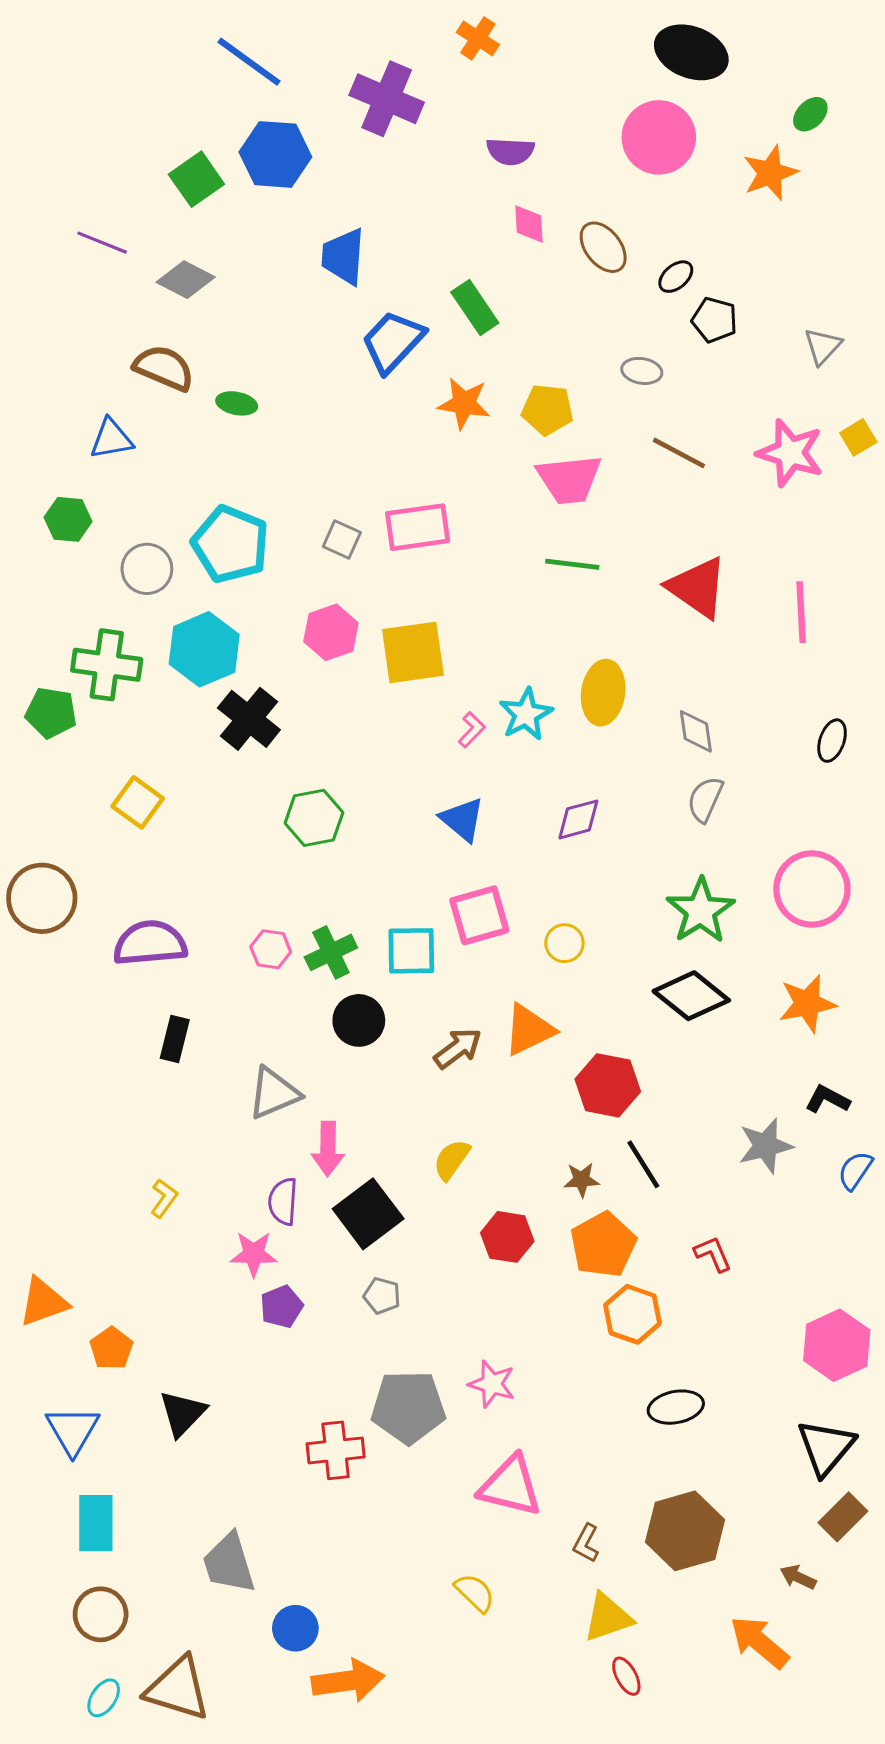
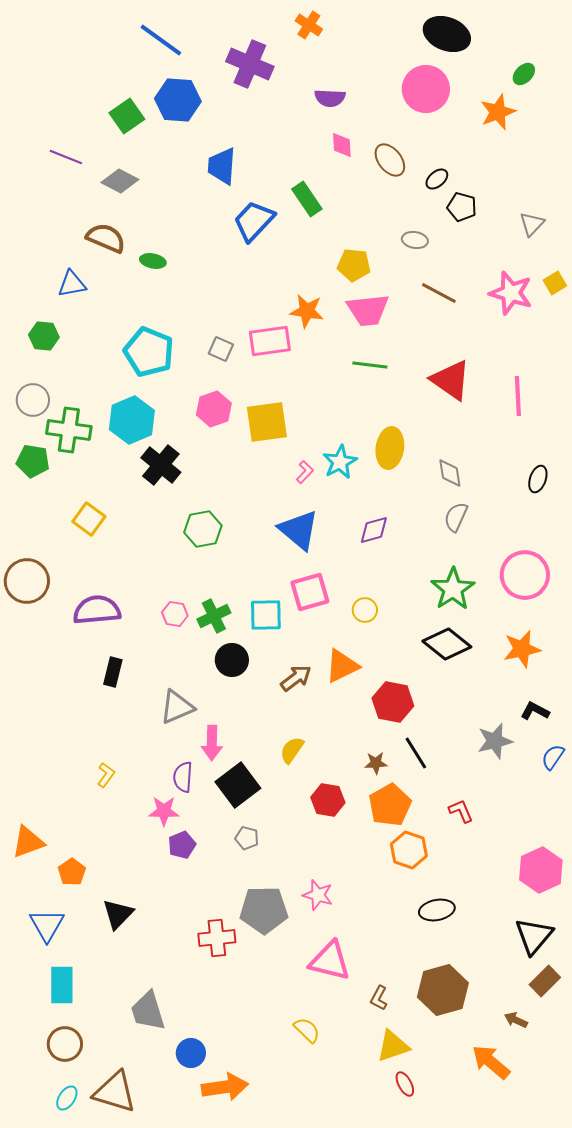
orange star: (464, 403) -> (307, 311), moved
gray circle: (147, 569) -> (33, 400), moved
blue triangle: (462, 819) -> (299, 530), size x1.4

